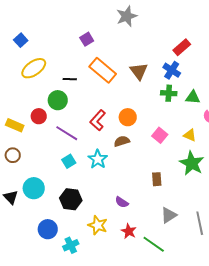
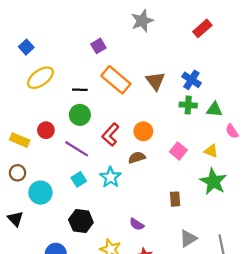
red rectangle: (182, 47) -> (202, 28), moved
green circle: (58, 100) -> (80, 115), moved
cyan circle: (34, 188) -> (40, 193), moved

